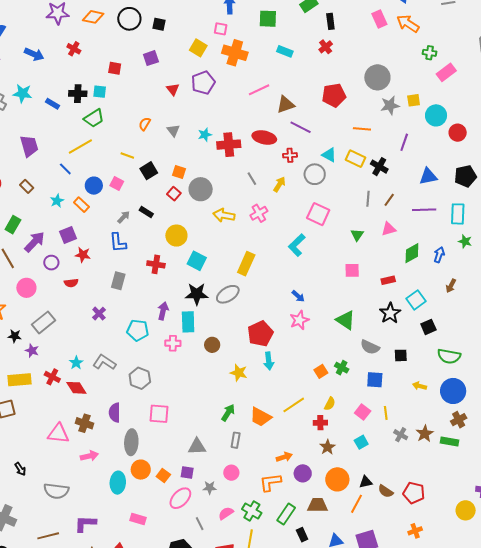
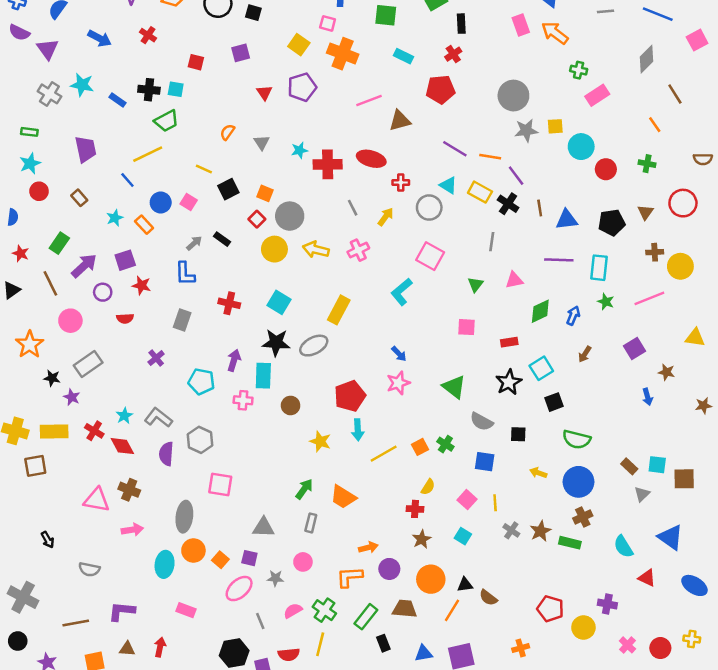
red pentagon: (334, 95) -> (440, 90), moved
purple line: (301, 127) -> (455, 149), moved
purple line: (404, 142) -> (516, 176), moved, turned -60
brown line: (389, 200) -> (540, 208), moved, turned -48
yellow circle: (176, 236) -> (274, 249), moved
yellow line: (294, 405) -> (384, 454), moved
purple semicircle: (115, 413) -> (166, 454), moved
cyan square: (361, 442) -> (463, 536), turned -32
gray semicircle: (56, 491) -> (89, 569), size x0.7
red pentagon: (414, 493) -> (550, 609), moved

